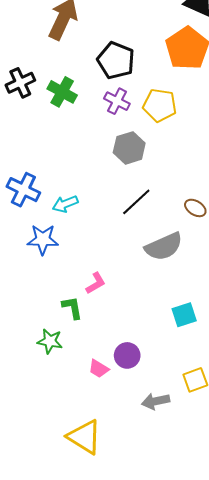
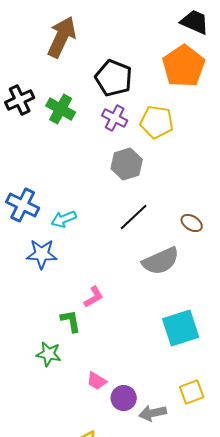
cyan square: (184, 315) -> (181, 328), size x1.5
purple circle: (127, 355) -> (124, 398), moved

